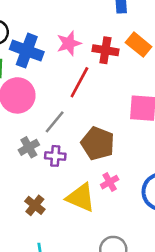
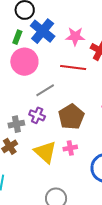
red line: (79, 82) -> (73, 67), turned 50
gray cross: (29, 147) -> (16, 124), moved

